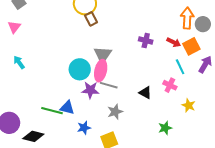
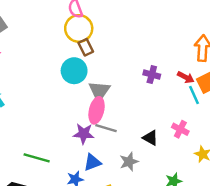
cyan line: (180, 67) -> (194, 95), moved
cyan circle: (80, 69) -> (74, 71), moved
blue triangle: (67, 108) -> (92, 162), moved, turned -35
gray star: (115, 112) -> (129, 162), moved

